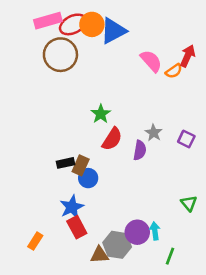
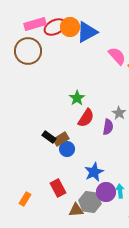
brown circle: (60, 55) -> (28, 51), moved
black rectangle: (65, 163) -> (49, 137), turned 48
brown rectangle: (81, 165) -> (61, 139), turned 35
blue star: (72, 207) -> (94, 172), moved

